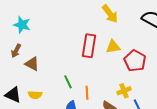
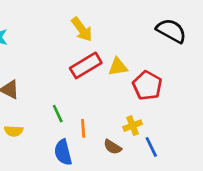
yellow arrow: (110, 14) -> (82, 29), moved
red rectangle: (89, 46) -> (86, 65), turned 50

